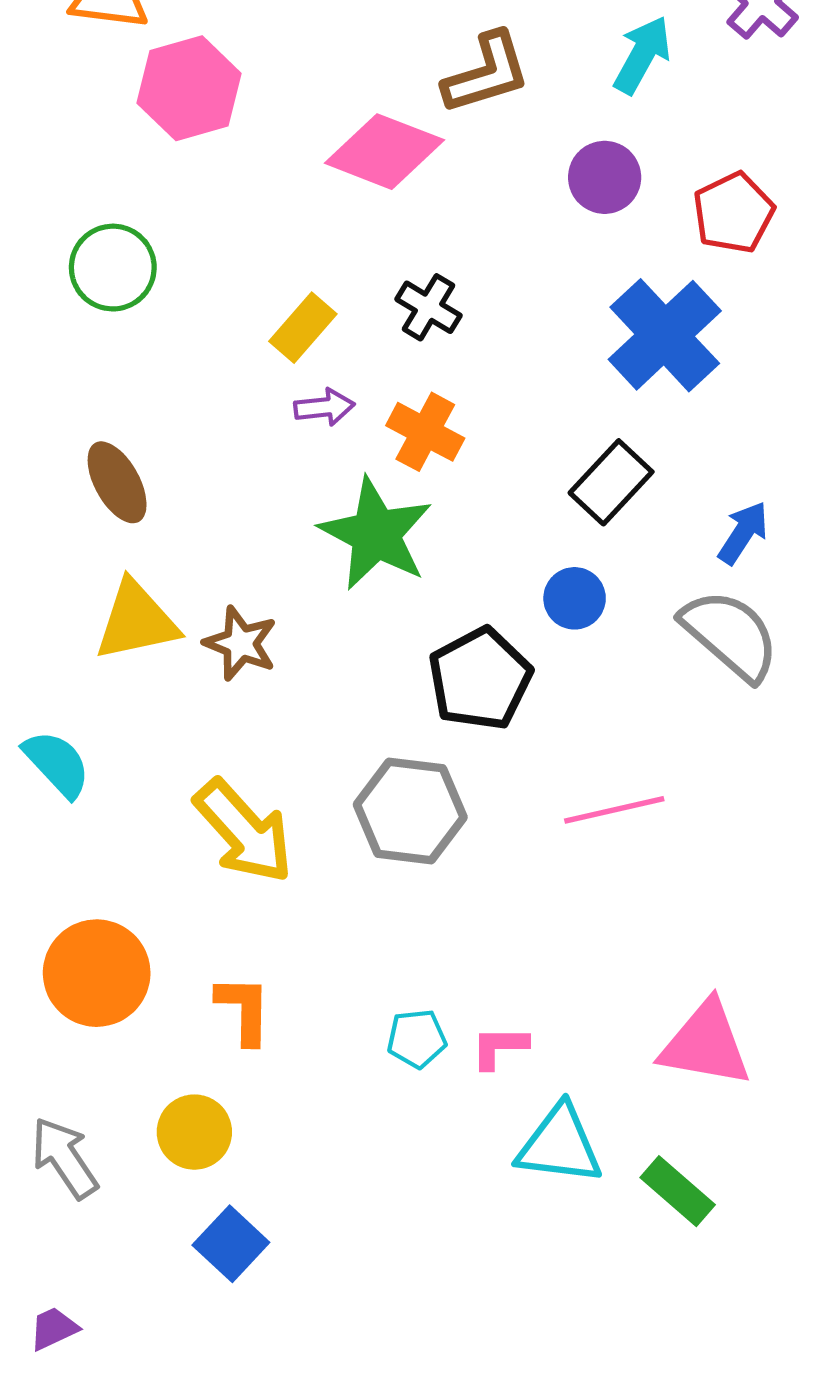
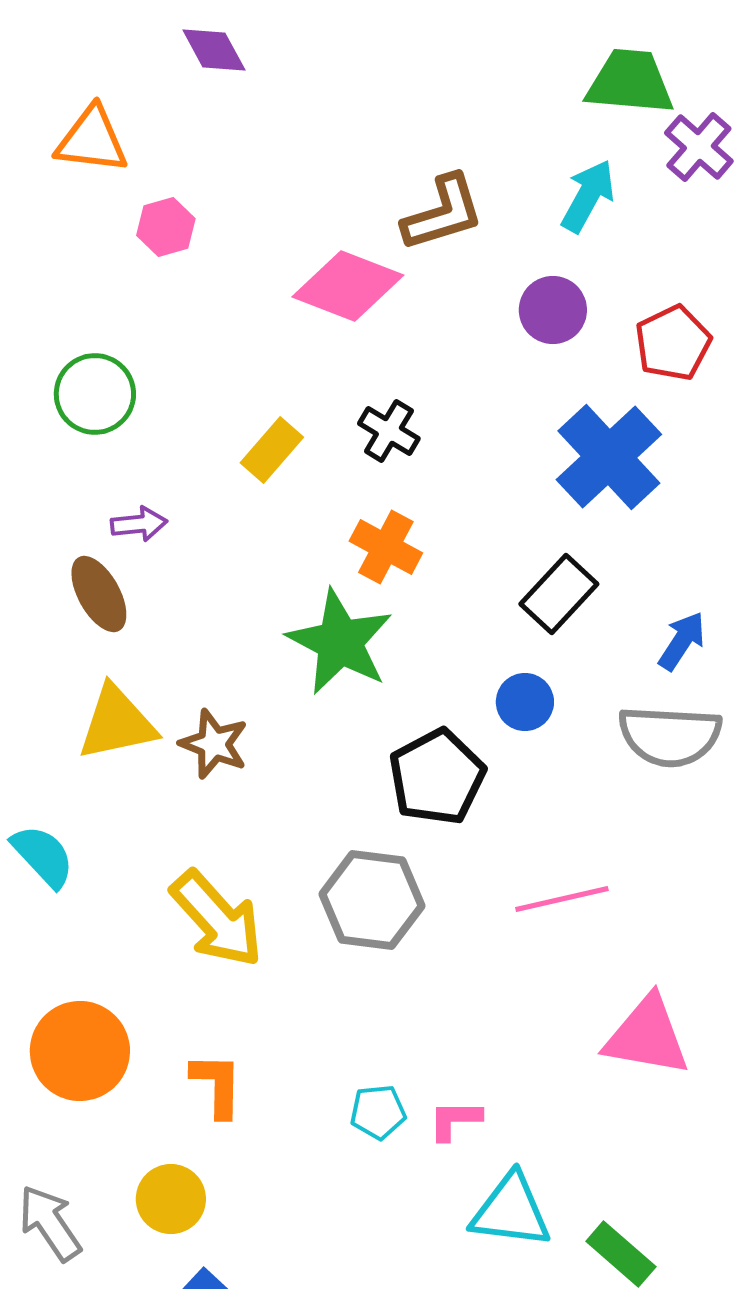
pink hexagon: (189, 88) -> (166, 227), size x0.6
purple arrow: (324, 407) -> (139, 524), moved
gray semicircle: (730, 635) -> (670, 736), turned 142
pink triangle: (706, 1044) -> (647, 1036), moved

